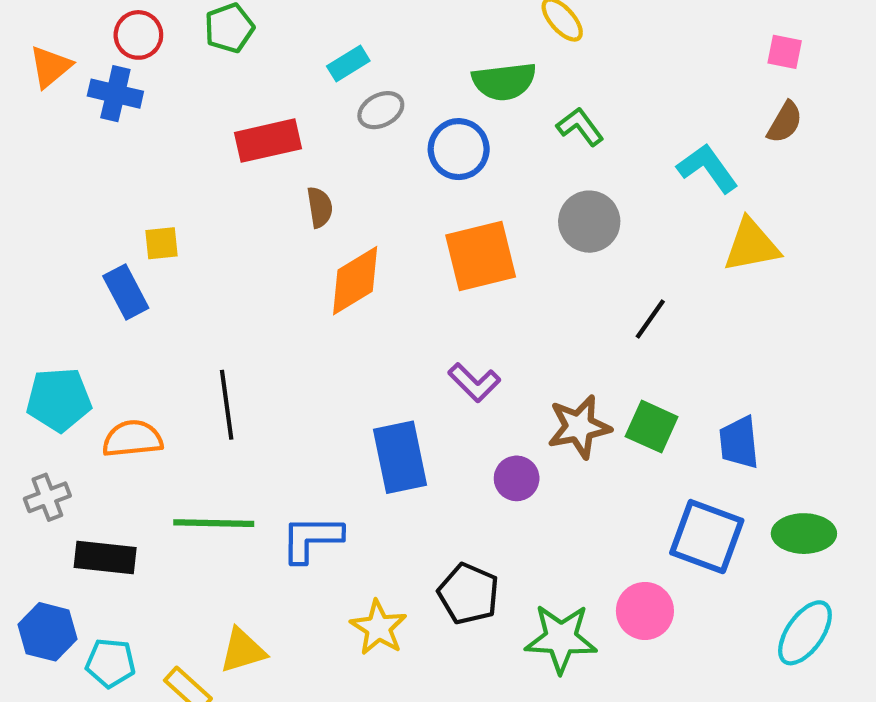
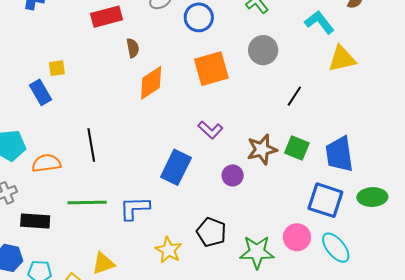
blue trapezoid: (739, 442) -> (339, 154), size x1.4
blue rectangle: (400, 457) -> (176, 167), turned 40
cyan ellipse: (805, 633) -> (336, 248), moved, turned -72

